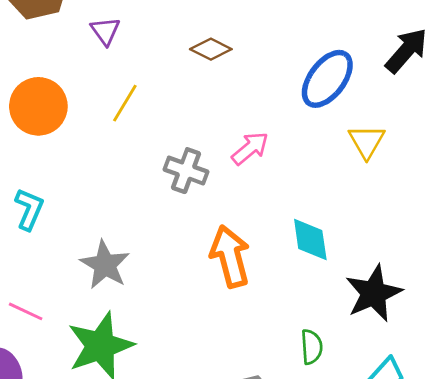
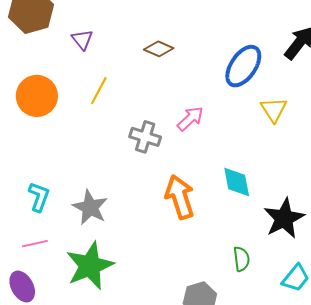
cyan L-shape: (29, 209) -> (39, 197), moved
pink line: (26, 311) -> (35, 244), turned -35

